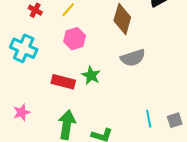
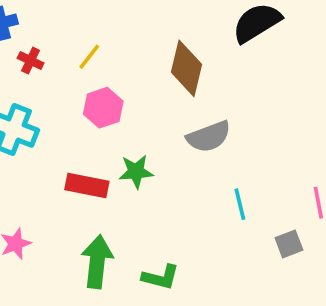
green star: (91, 75) -> (136, 172), turned -30
cyan line: (149, 119) -> (240, 204), moved

